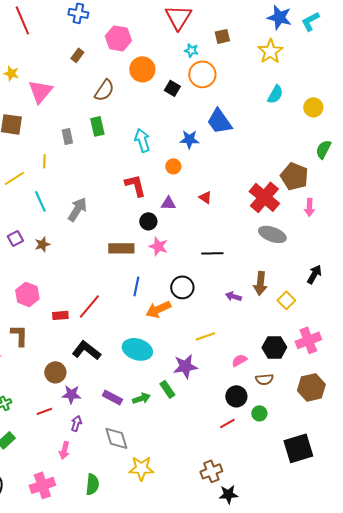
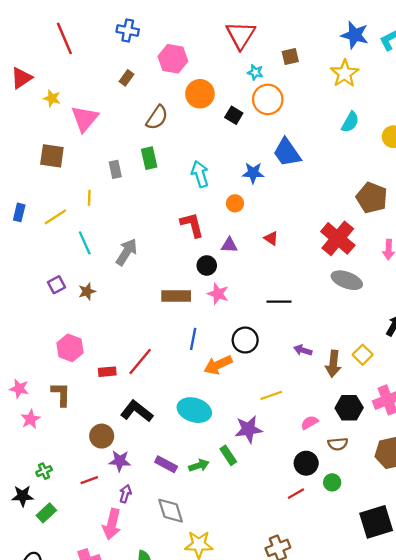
brown pentagon: (294, 176) -> (372, 198), moved
brown arrow: (260, 283) -> (333, 364), moved
pink arrow: (64, 450) -> (112, 524), size x1.5

